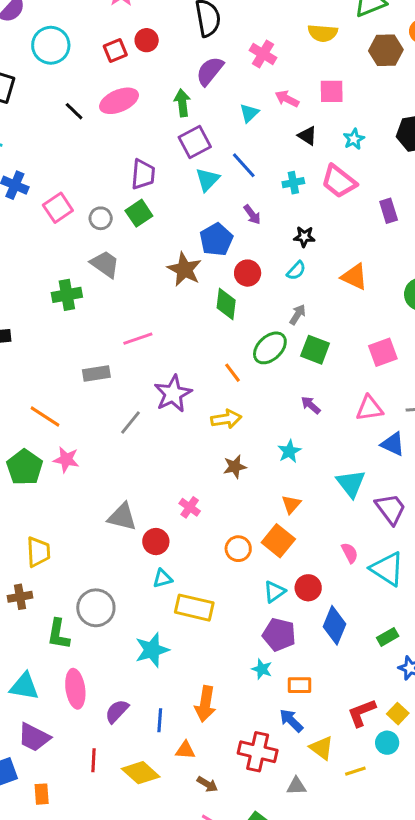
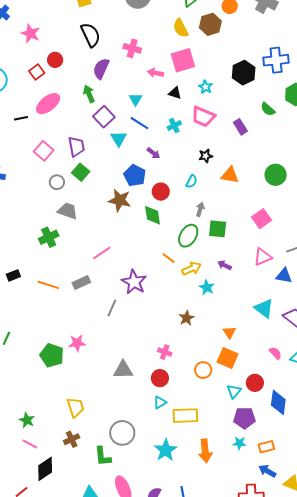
yellow semicircle: (323, 33) -> (181, 28), moved, turned 72
pink square: (332, 91) -> (183, 60), size x1.4
black line: (74, 111) -> (21, 118), turned -40
cyan triangle: (249, 113) -> (136, 99), moved
pink square: (58, 208) -> (44, 151), moved
black star: (304, 237) -> (206, 156), moved
orange line: (45, 417) -> (48, 285), moved
yellow arrow: (226, 419) -> (192, 269), moved
cyan star: (289, 451) -> (207, 287), moved
red circle: (156, 542) -> (160, 378), moved
orange arrow: (205, 704) -> (205, 451), moved

